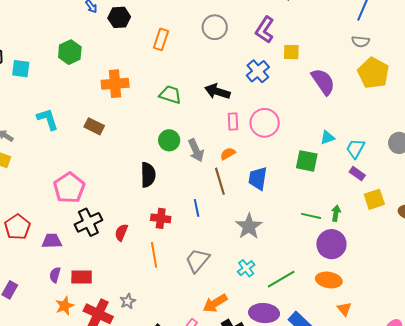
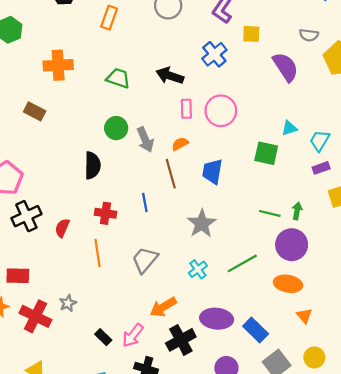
gray semicircle: (361, 42) -> (309, 35), moved
purple rectangle: (357, 174) -> (321, 168), turned -56
green line: (281, 279) -> (242, 263), moved

